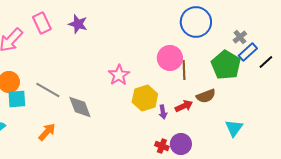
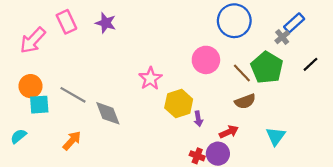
blue rectangle: (248, 52) -> (294, 23), moved
brown line: (184, 70) -> (242, 73), moved, turned -42
red arrow: (184, 106) -> (229, 132), moved

